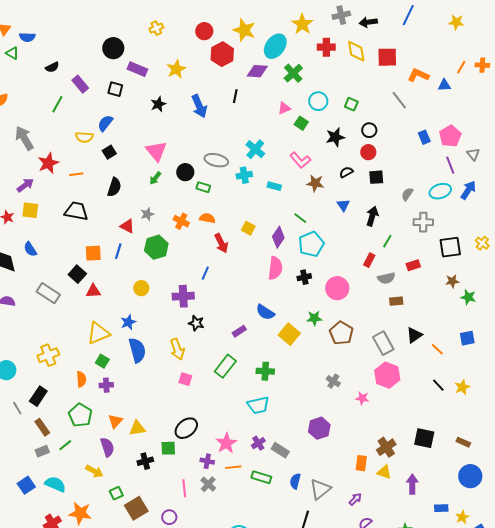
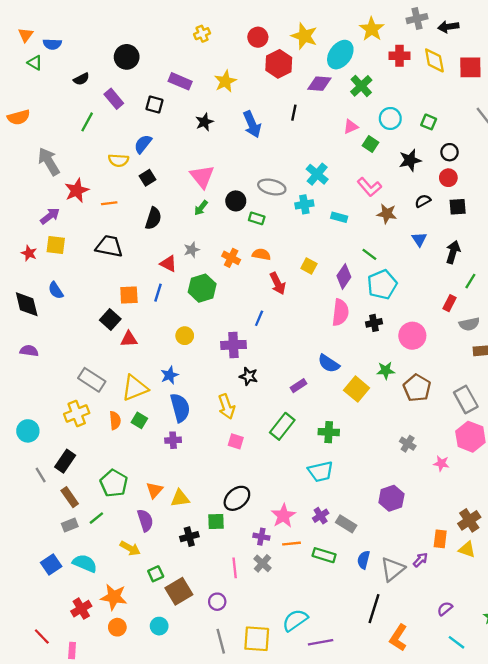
black circle: (113, 48) -> (127, 57), moved
gray rectangle: (48, 293) -> (92, 380), moved
orange semicircle: (81, 379) -> (115, 420), moved
purple cross: (106, 385) -> (173, 440), moved
purple arrow: (355, 499) -> (420, 560), moved

